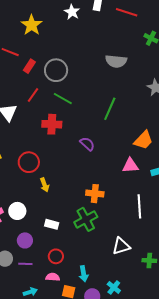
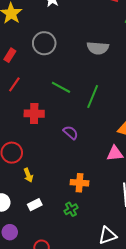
gray circle: (56, 70) -> (44, 43), moved
green line: (63, 99) -> (61, 87), moved
green cross: (86, 219) -> (71, 209), size x0.6
white rectangle: (52, 224) -> (35, 205), moved, turned -40

